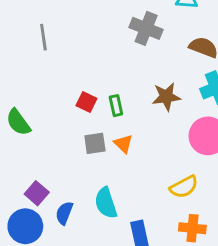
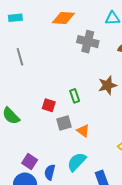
red square: (86, 102) -> (49, 105), moved
orange triangle: (123, 144) -> (83, 131), moved
cyan semicircle: (106, 203) -> (77, 162), turned 70

